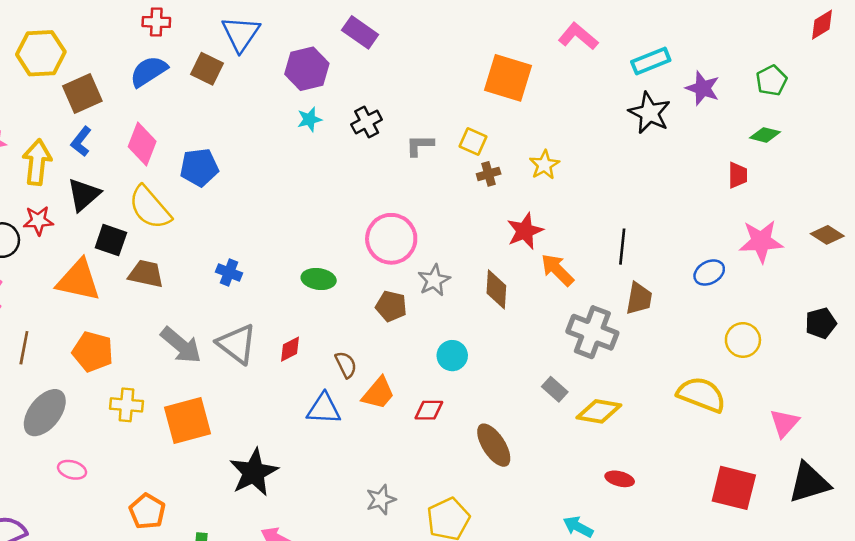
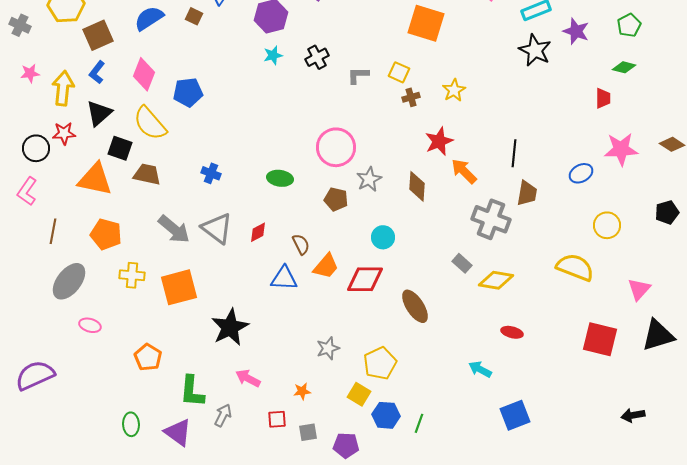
brown square: (207, 69) -> (194, 16), size x0.7
red diamond: (429, 410) -> (365, 279), size x1.6

